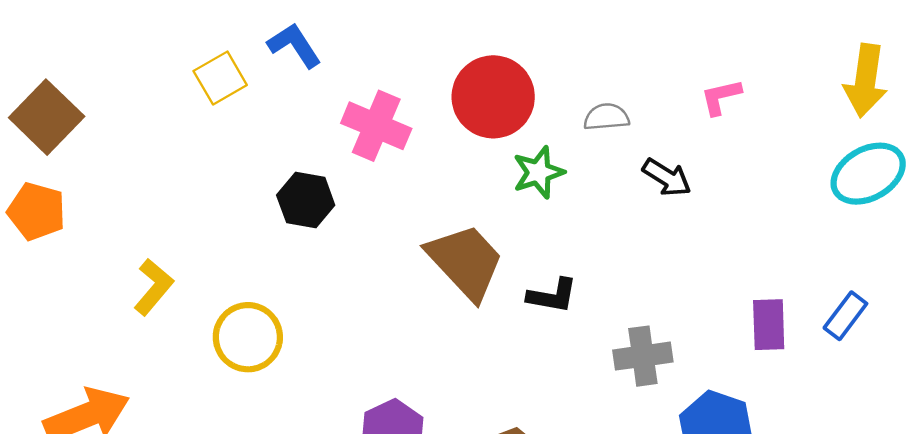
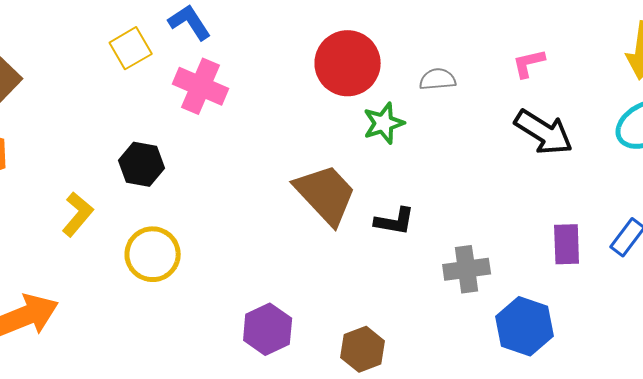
pink cross: (376, 126) -> (201, 86), moved
black arrow: (667, 177) -> (544, 132), moved, size x1.5
black hexagon: (306, 200) -> (142, 164), moved

